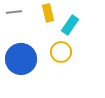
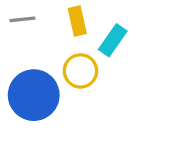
yellow circle: (61, 52) -> (80, 71), moved

